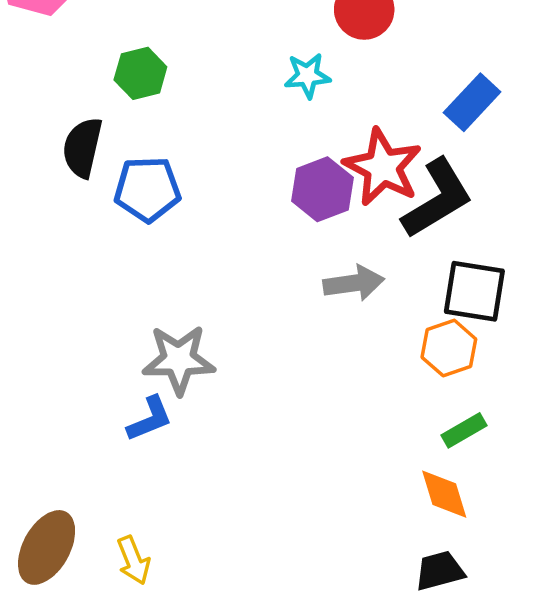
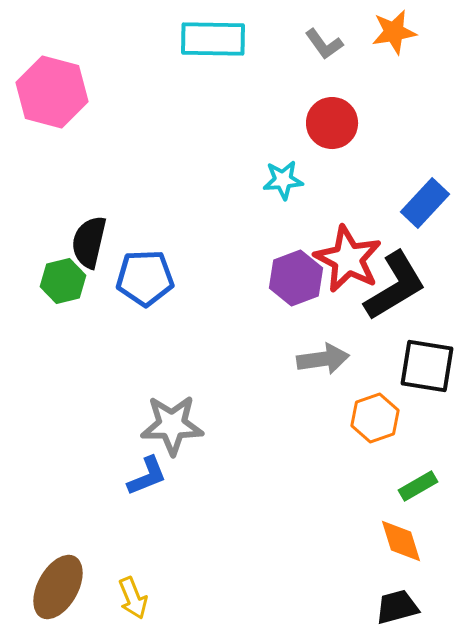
green hexagon: (140, 73) -> (63, 281), moved
orange hexagon: (449, 348) -> (375, 418), moved

